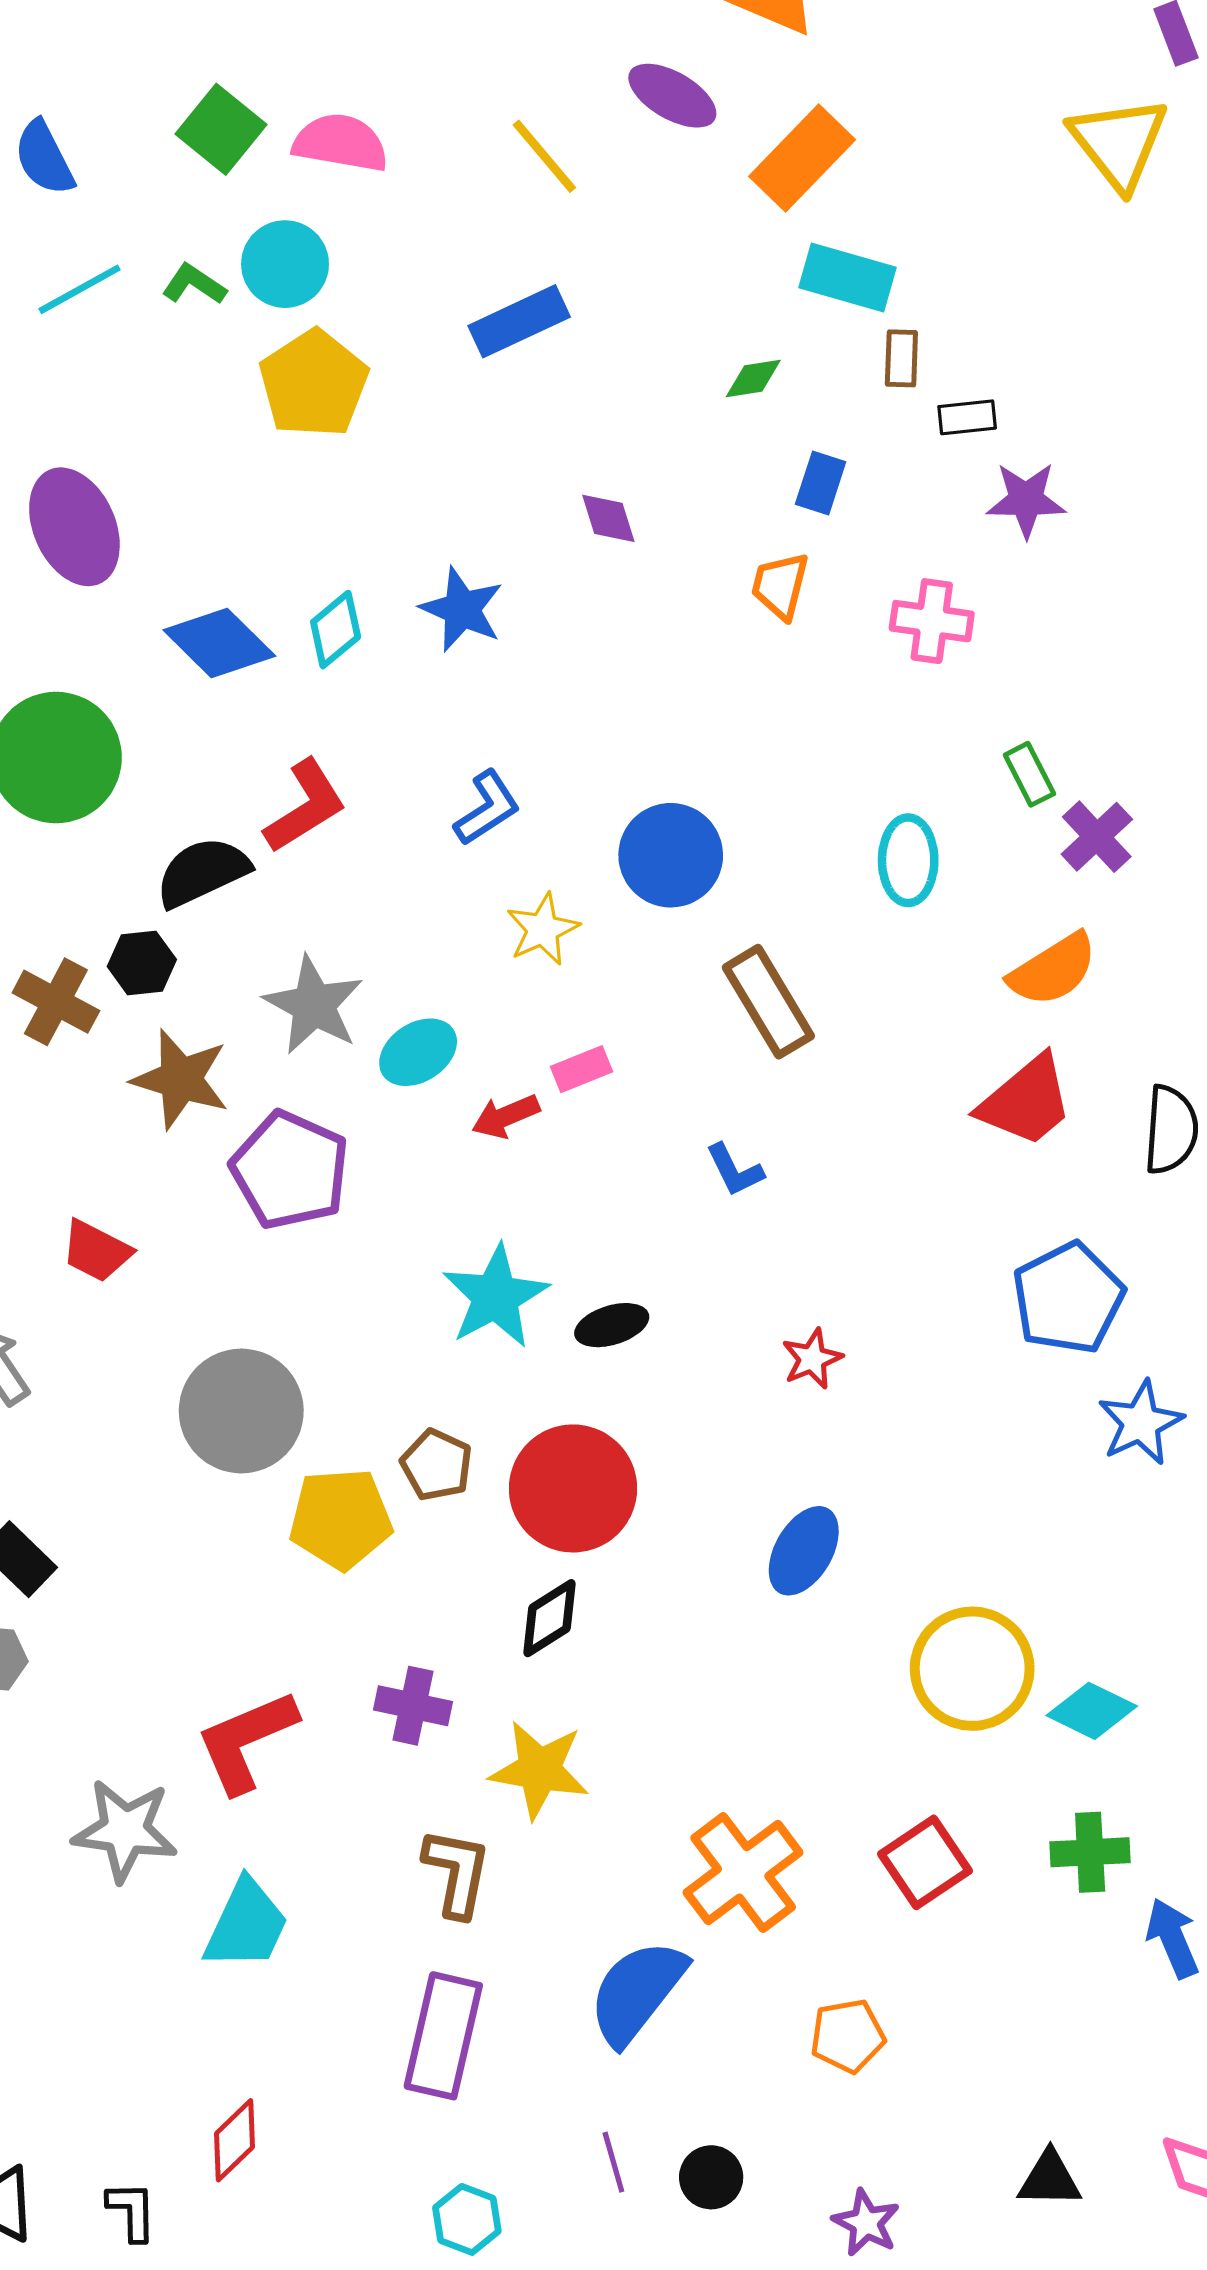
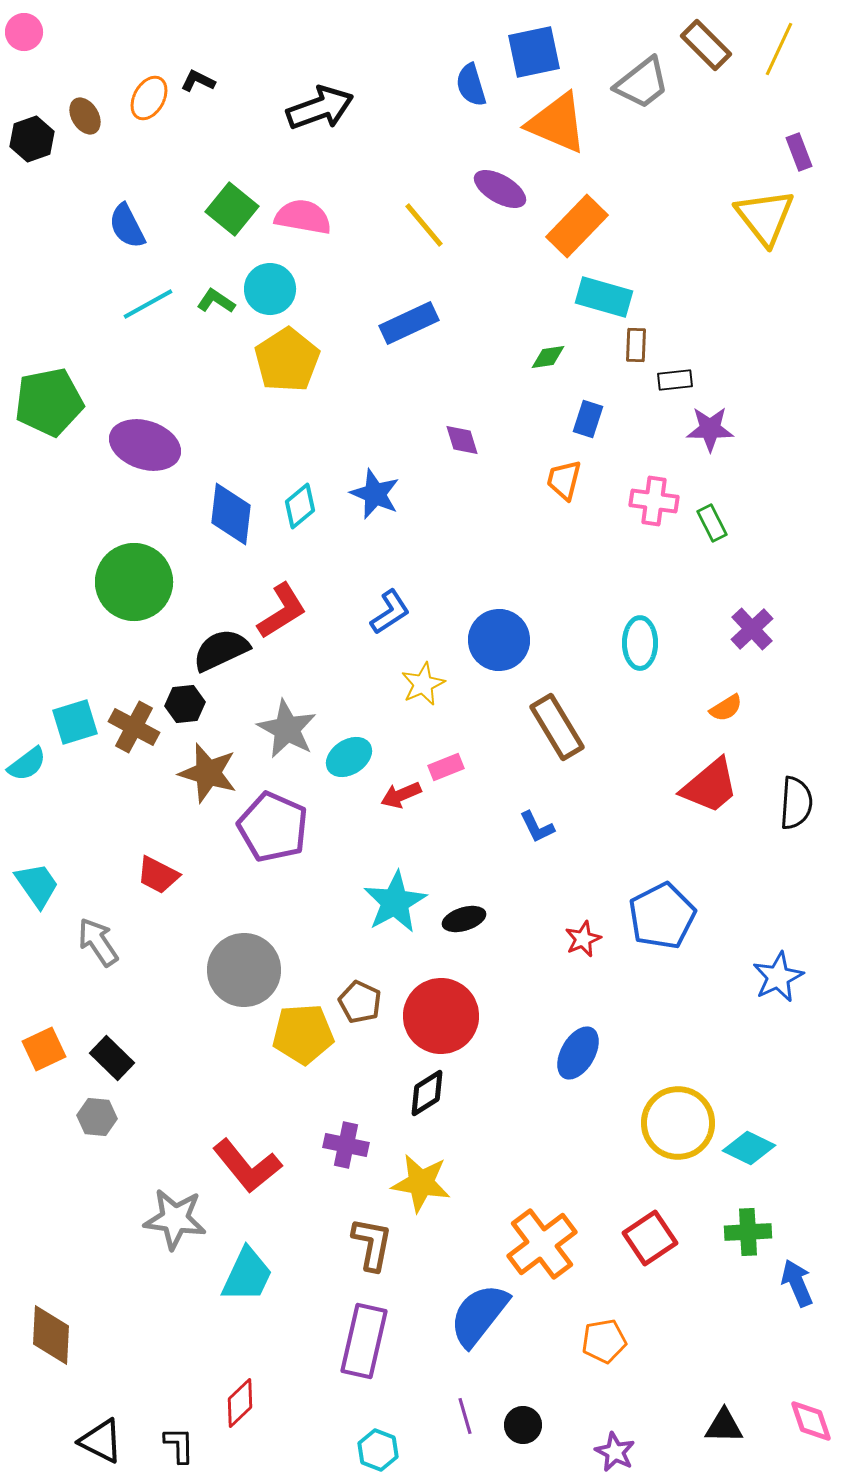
purple ellipse: (74, 527) -> (145, 445), turned -48
blue diamond: (219, 643) -> (231, 514), turned 52
green rectangle: (1029, 774) -> (712, 523), moved
orange semicircle: (1053, 970) -> (726, 708), size x0.6
blue pentagon: (1068, 1298) -> (662, 916), moved
red L-shape: (246, 1741) -> (247, 1166), turned -106

